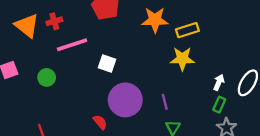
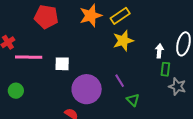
pink line: (72, 45) -> (29, 57), turned 36

